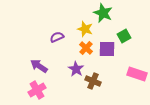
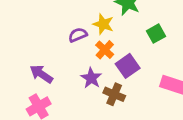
purple semicircle: (57, 37) -> (78, 35), moved
purple square: (107, 49) -> (128, 66), moved, turned -36

